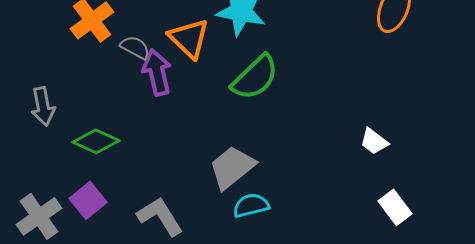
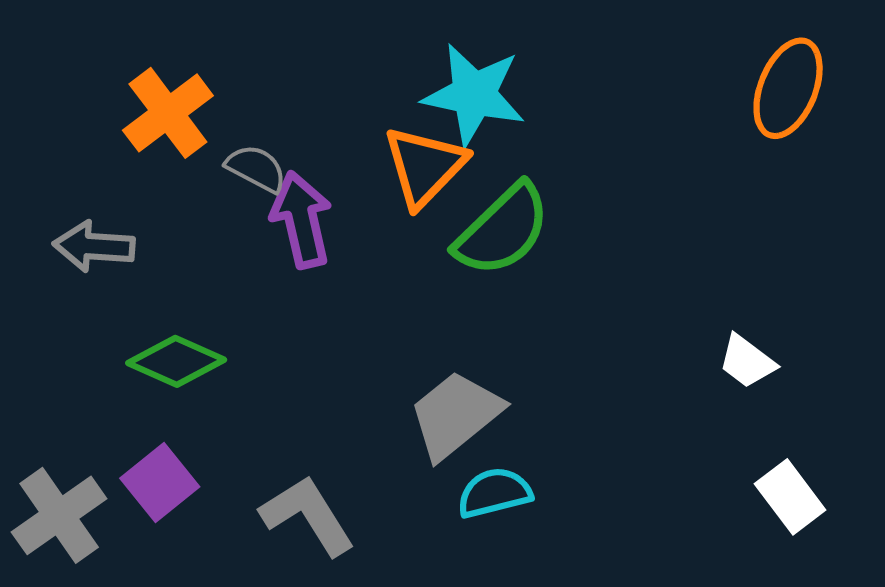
orange triangle: (189, 38) -> (425, 166), moved, turned 30
gray arrow: (43, 106) -> (94, 246), moved, turned 105

